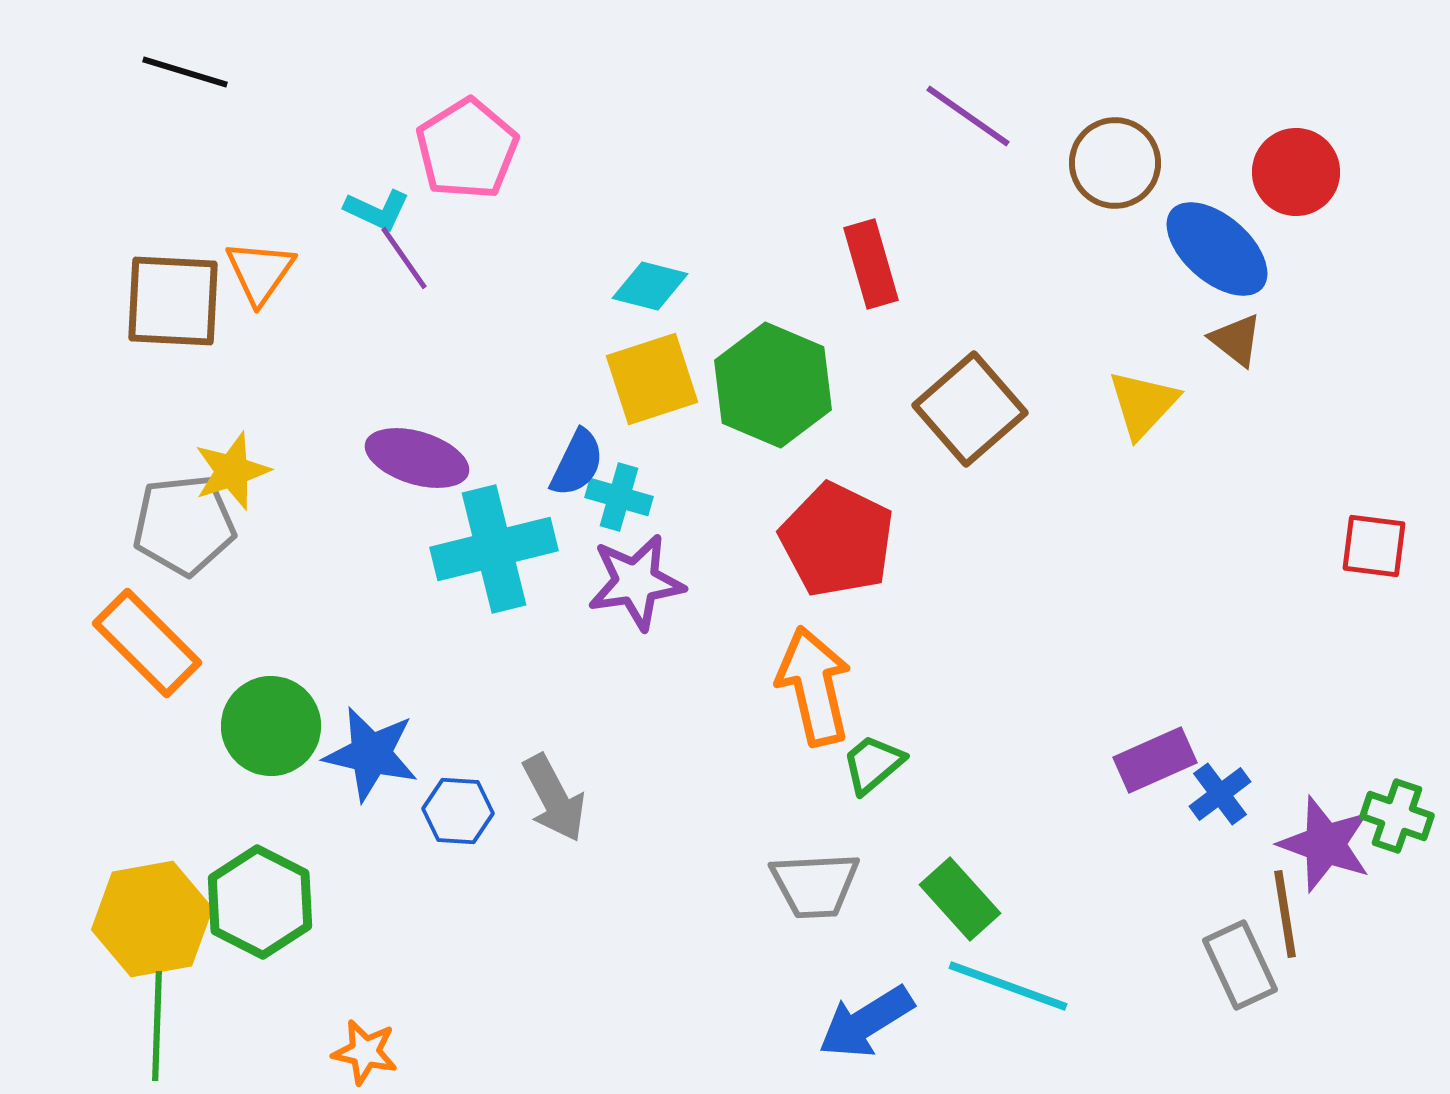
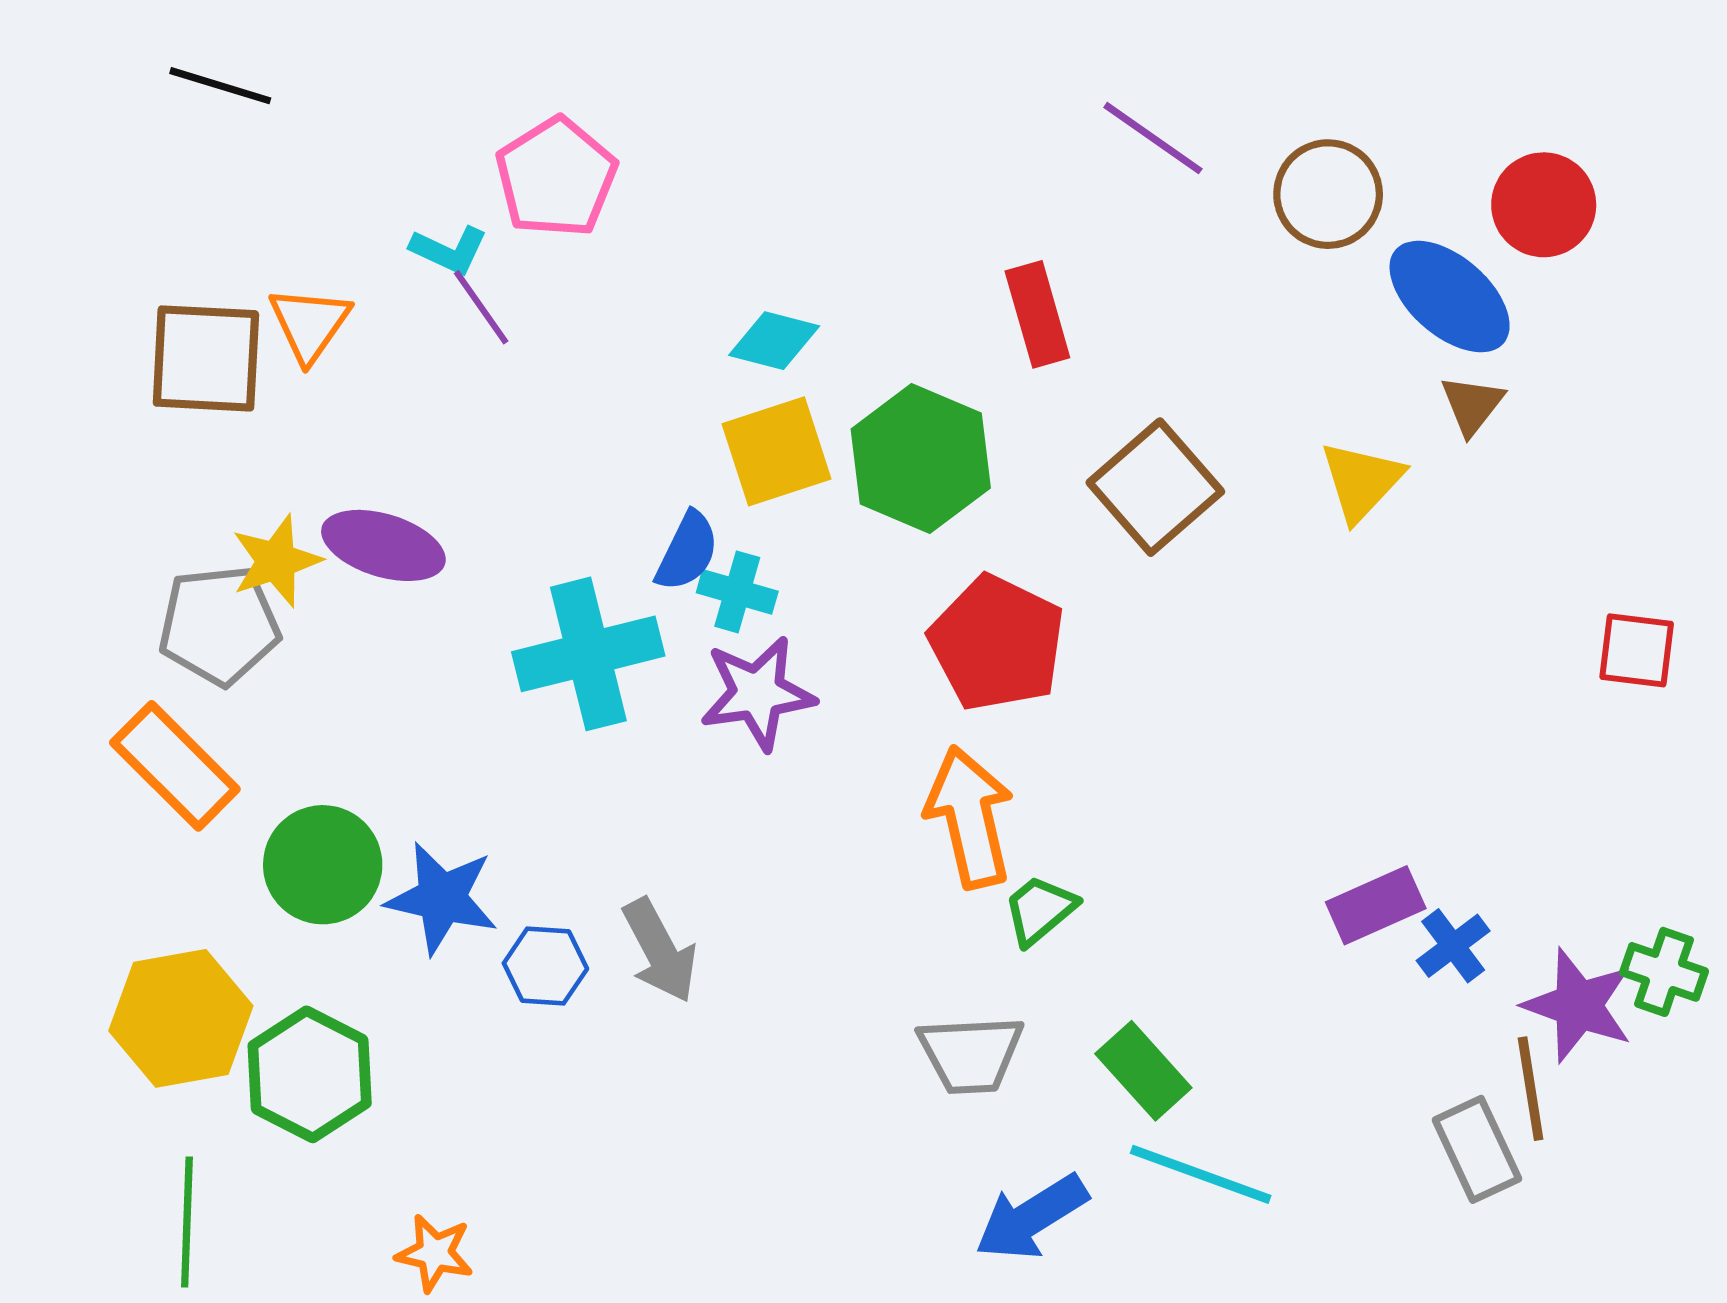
brown triangle: (1236, 340) -> (1472, 405), turned 30
purple ellipse: (417, 458) -> (383, 545), moved
yellow hexagon: (152, 919) -> (181, 1018), moved

